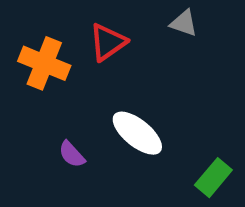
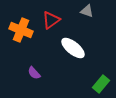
white ellipse: (137, 133) -> (73, 48), moved

